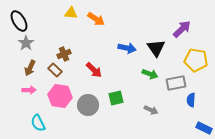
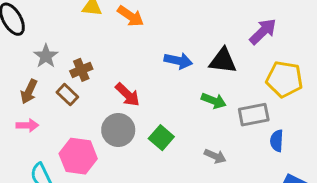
gray star: (26, 43) -> (46, 56), moved
black triangle: (156, 48) -> (223, 61), turned -48
pink hexagon: (60, 96) -> (78, 156), moved
green square: (116, 98) -> (161, 138), turned -35
gray circle: (88, 105) -> (118, 130), moved

